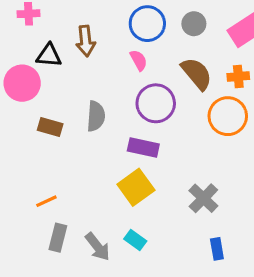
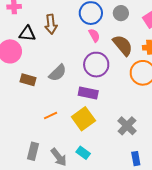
pink semicircle: (139, 60) -> (94, 35), moved
gray semicircle: (96, 116) -> (58, 73), turned 42
orange line: (46, 201) -> (51, 115), moved

